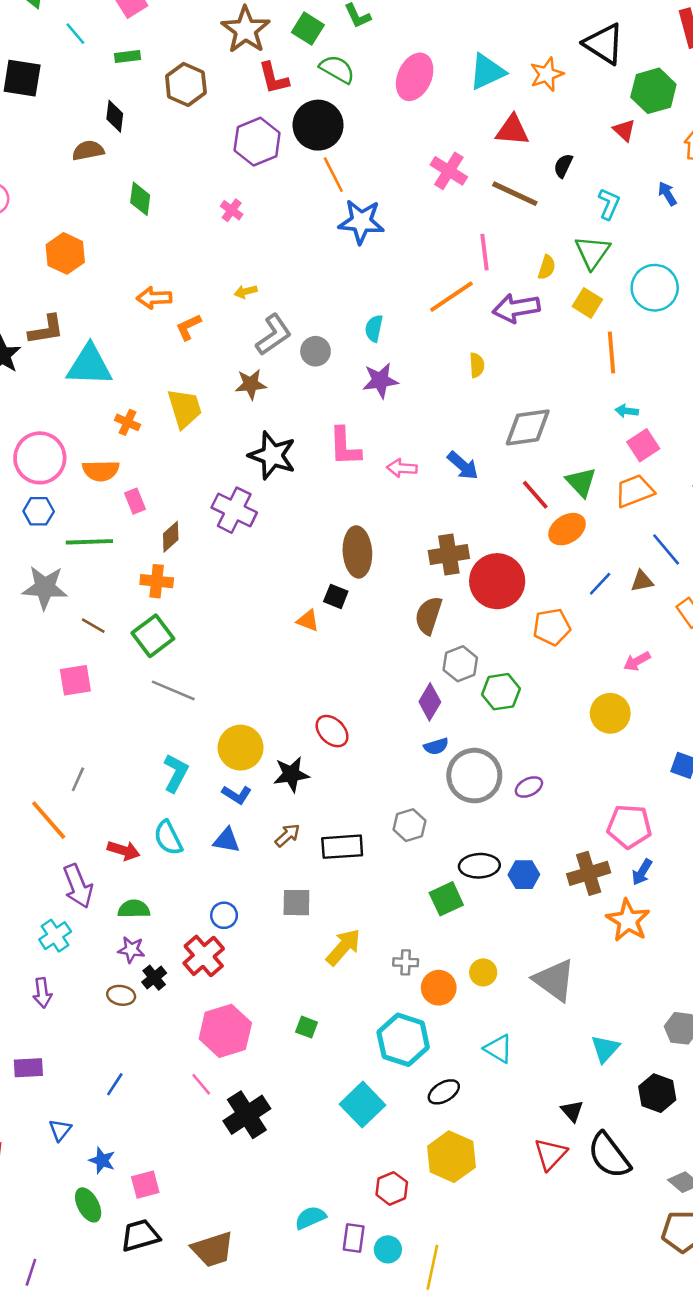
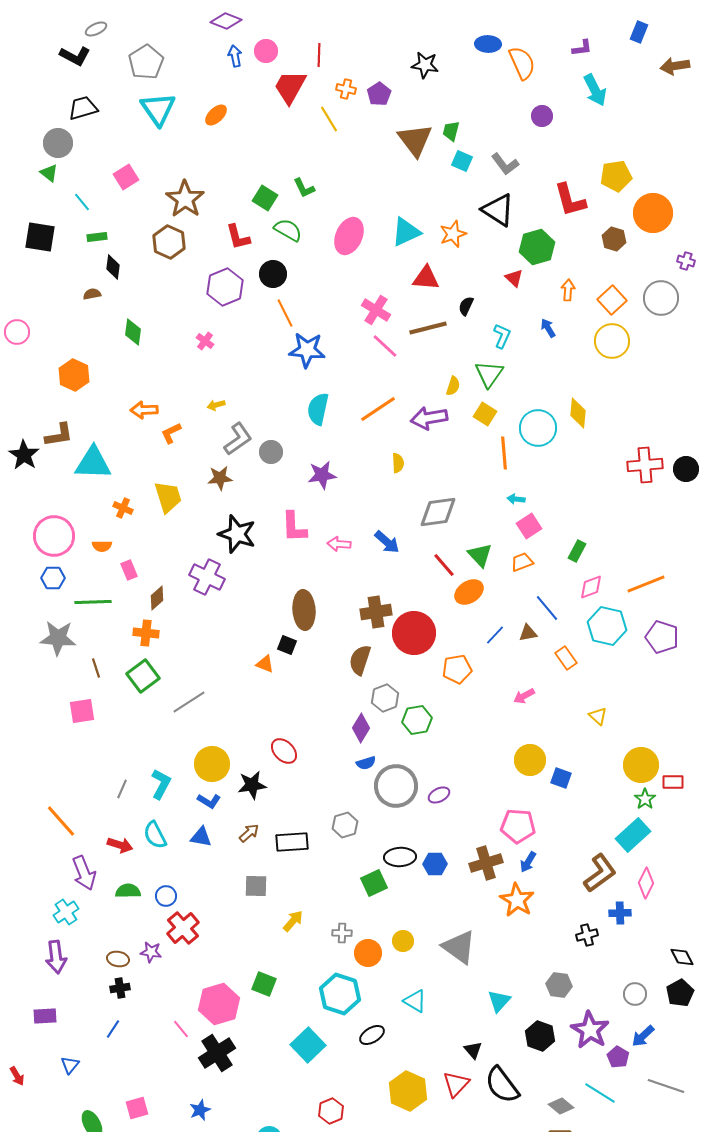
brown star: (246, 30) -> (185, 199), moved
green rectangle: (127, 57) -> (97, 237), moved
black circle: (318, 125) -> (273, 274), size x0.7
brown semicircle: (88, 151) -> (92, 294), size x0.7
brown line: (515, 194) -> (428, 328), turned -39
pink line: (484, 252) -> (385, 346), moved, turned -40
cyan circle: (655, 288) -> (538, 428), moved
cyan semicircle: (374, 328) -> (318, 409), moved, size x1.5
orange semicircle: (101, 471) -> (102, 546), size x0.7
orange trapezoid: (634, 491) -> (522, 562), size x0.7
brown line: (93, 626) -> (96, 668), turned 42
gray line: (173, 690) -> (189, 702), moved, turned -56
yellow circle: (610, 713) -> (530, 760), moved
gray line: (78, 779) -> (122, 789), moved
blue circle: (224, 915) -> (166, 896), moved
yellow arrow: (343, 947) -> (293, 921), size x0.7
purple star: (131, 950) -> (151, 952), moved
black cross: (154, 978) -> (120, 988), moved, turned 30
purple arrow: (42, 993) -> (56, 957), size x1.4
green square: (307, 1027) -> (264, 984), size x1.4
pink hexagon: (225, 1031) -> (219, 1004), moved
yellow hexagon: (451, 1157) -> (408, 1091), moved
blue star: (102, 1160) -> (200, 1110), moved, turned 30

